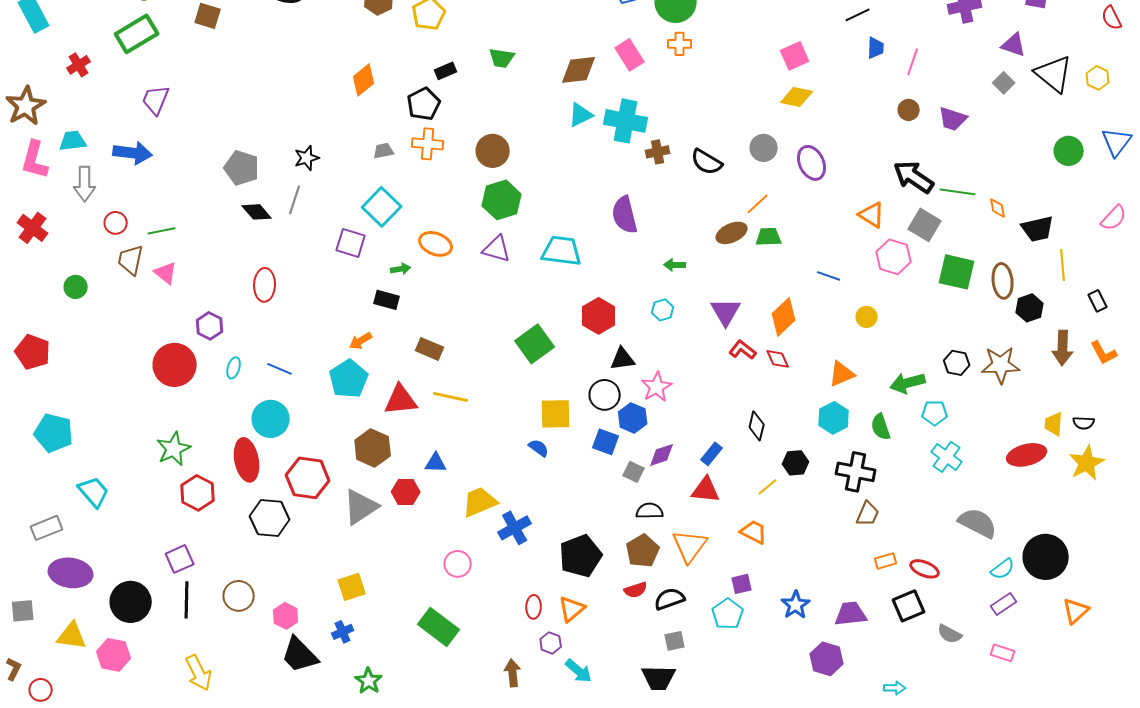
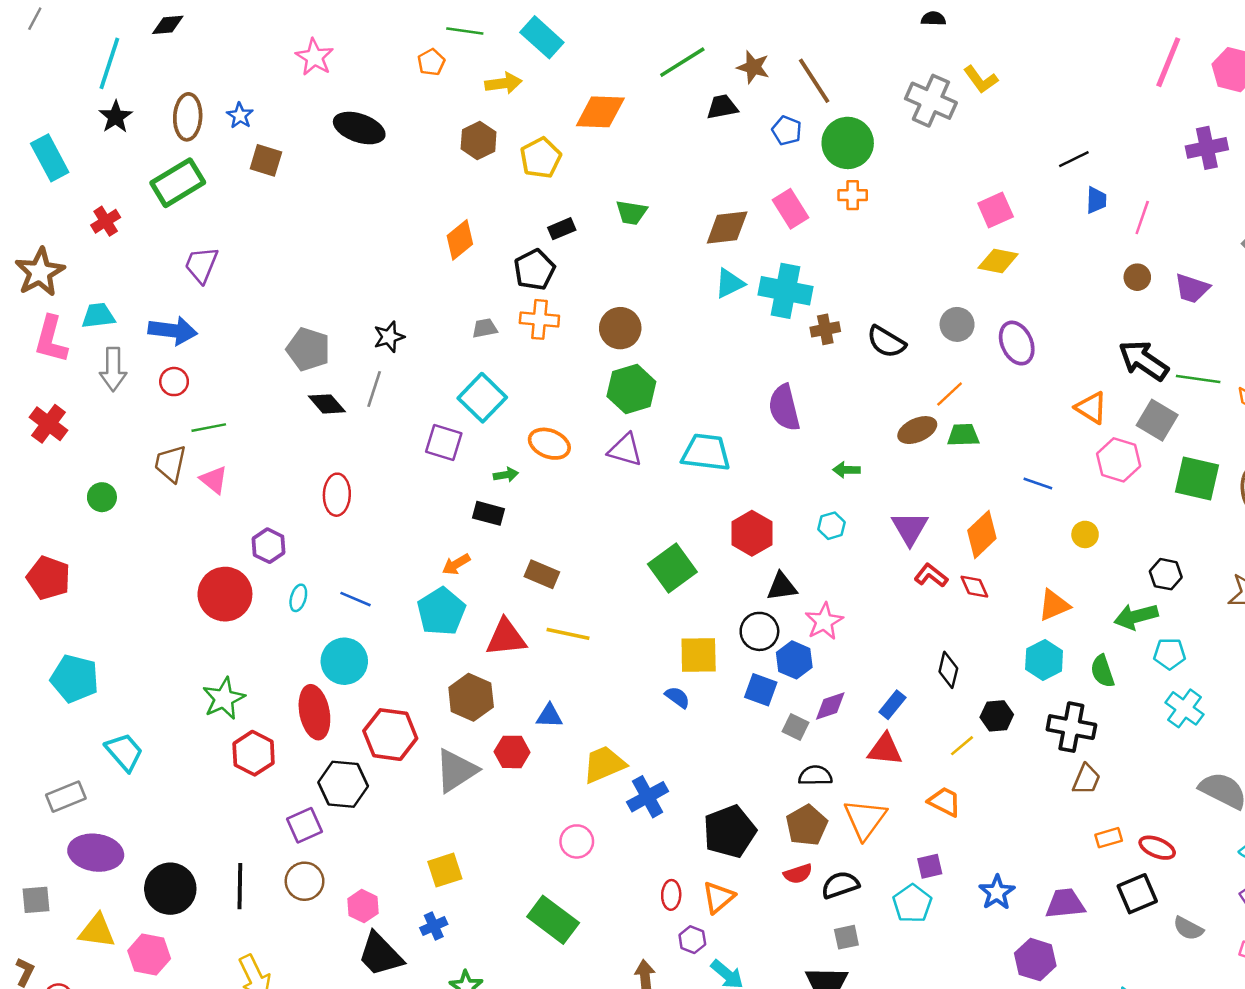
red circle: (116, 223) -> (174, 382), moved
black hexagon: (957, 363) -> (1166, 574), moved
purple square: (180, 559) -> (305, 825), moved

